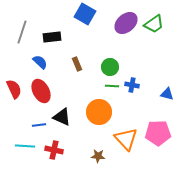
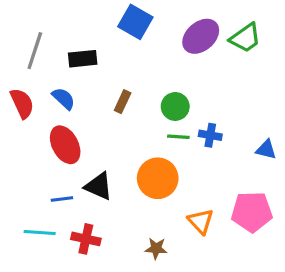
brown rectangle: (77, 64) -> (123, 102), turned 48
red semicircle: (14, 89) -> (22, 103), moved
orange triangle: (126, 139) -> (201, 221), size x0.7

